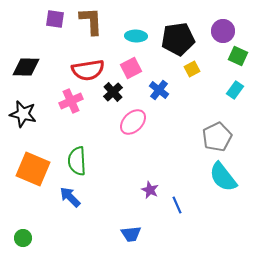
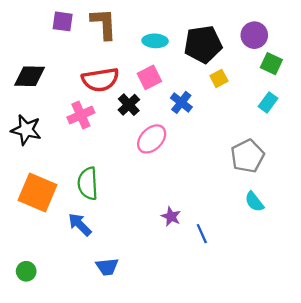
cyan semicircle: (223, 177) -> (254, 202), size x0.6
blue trapezoid: (131, 234) -> (107, 267), moved

